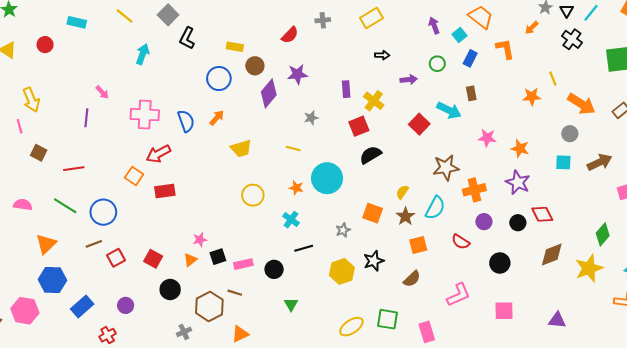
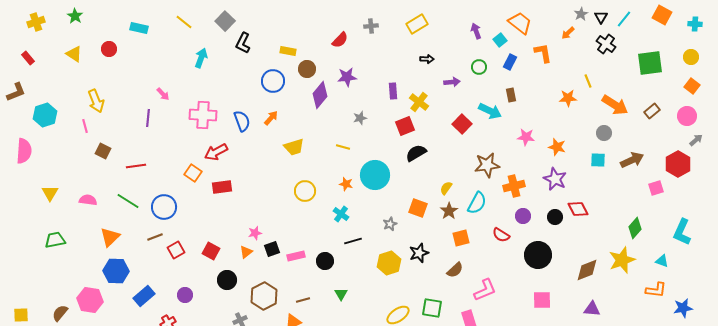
brown diamond: (552, 255) -> (587, 270), moved
black circle: (500, 263) -> (538, 255), size x1.4
brown line: (235, 293) -> (303, 300), moved, turned -32
pink L-shape: (459, 295) -> (485, 290), moved

